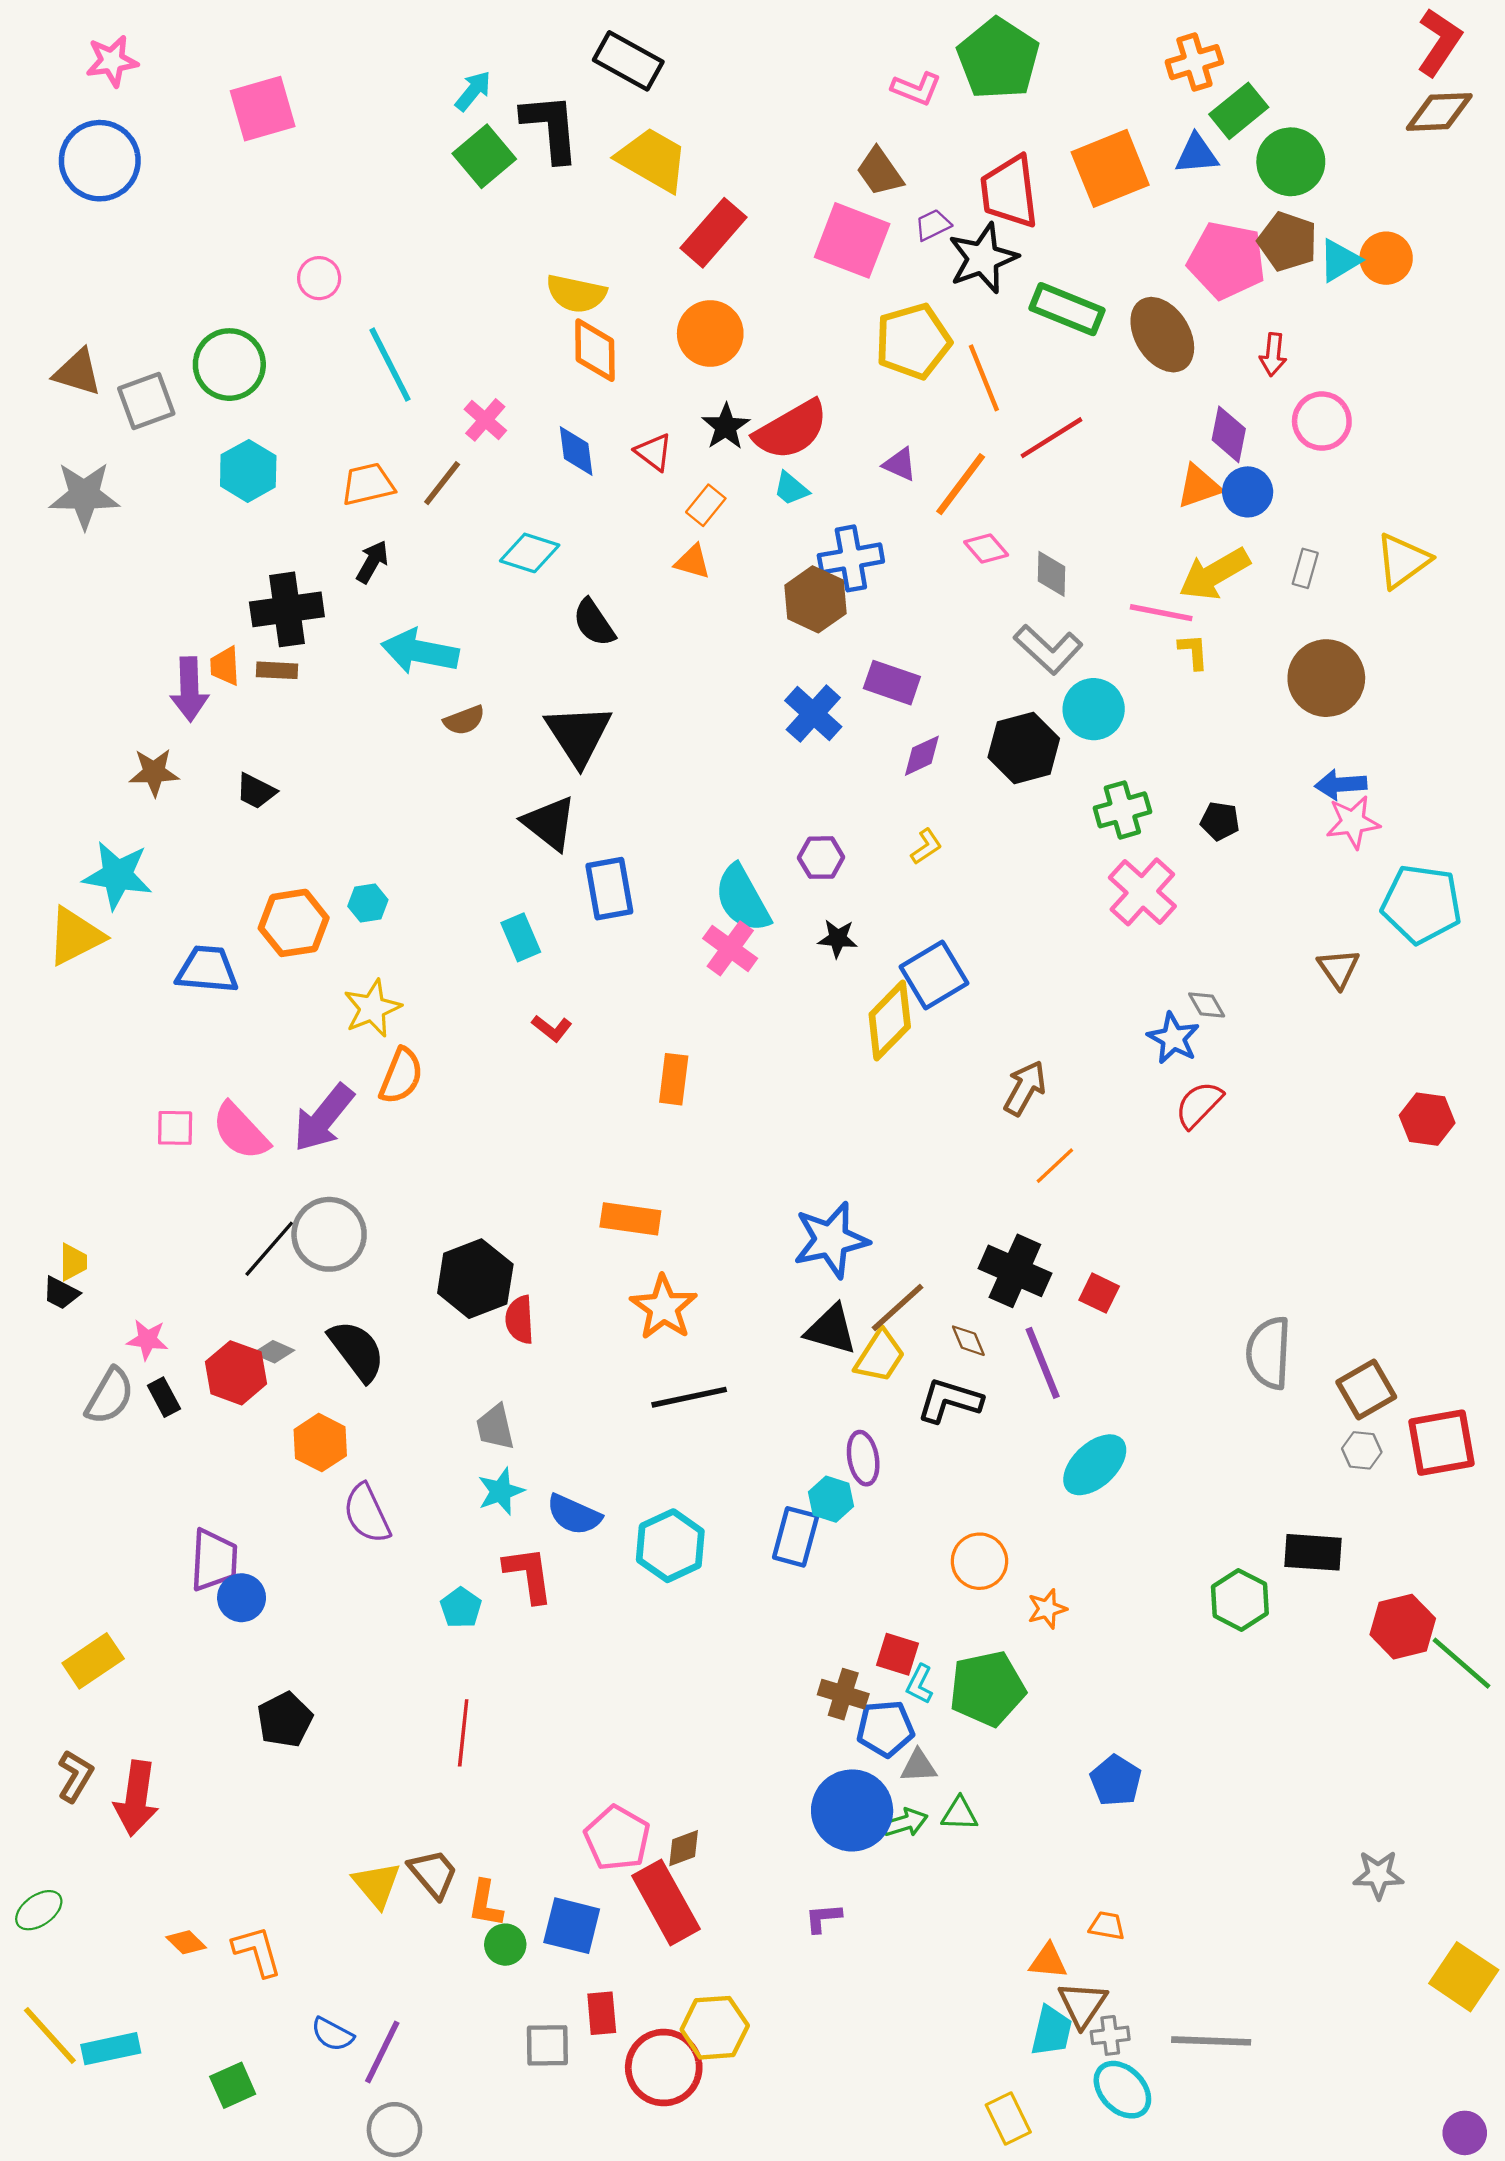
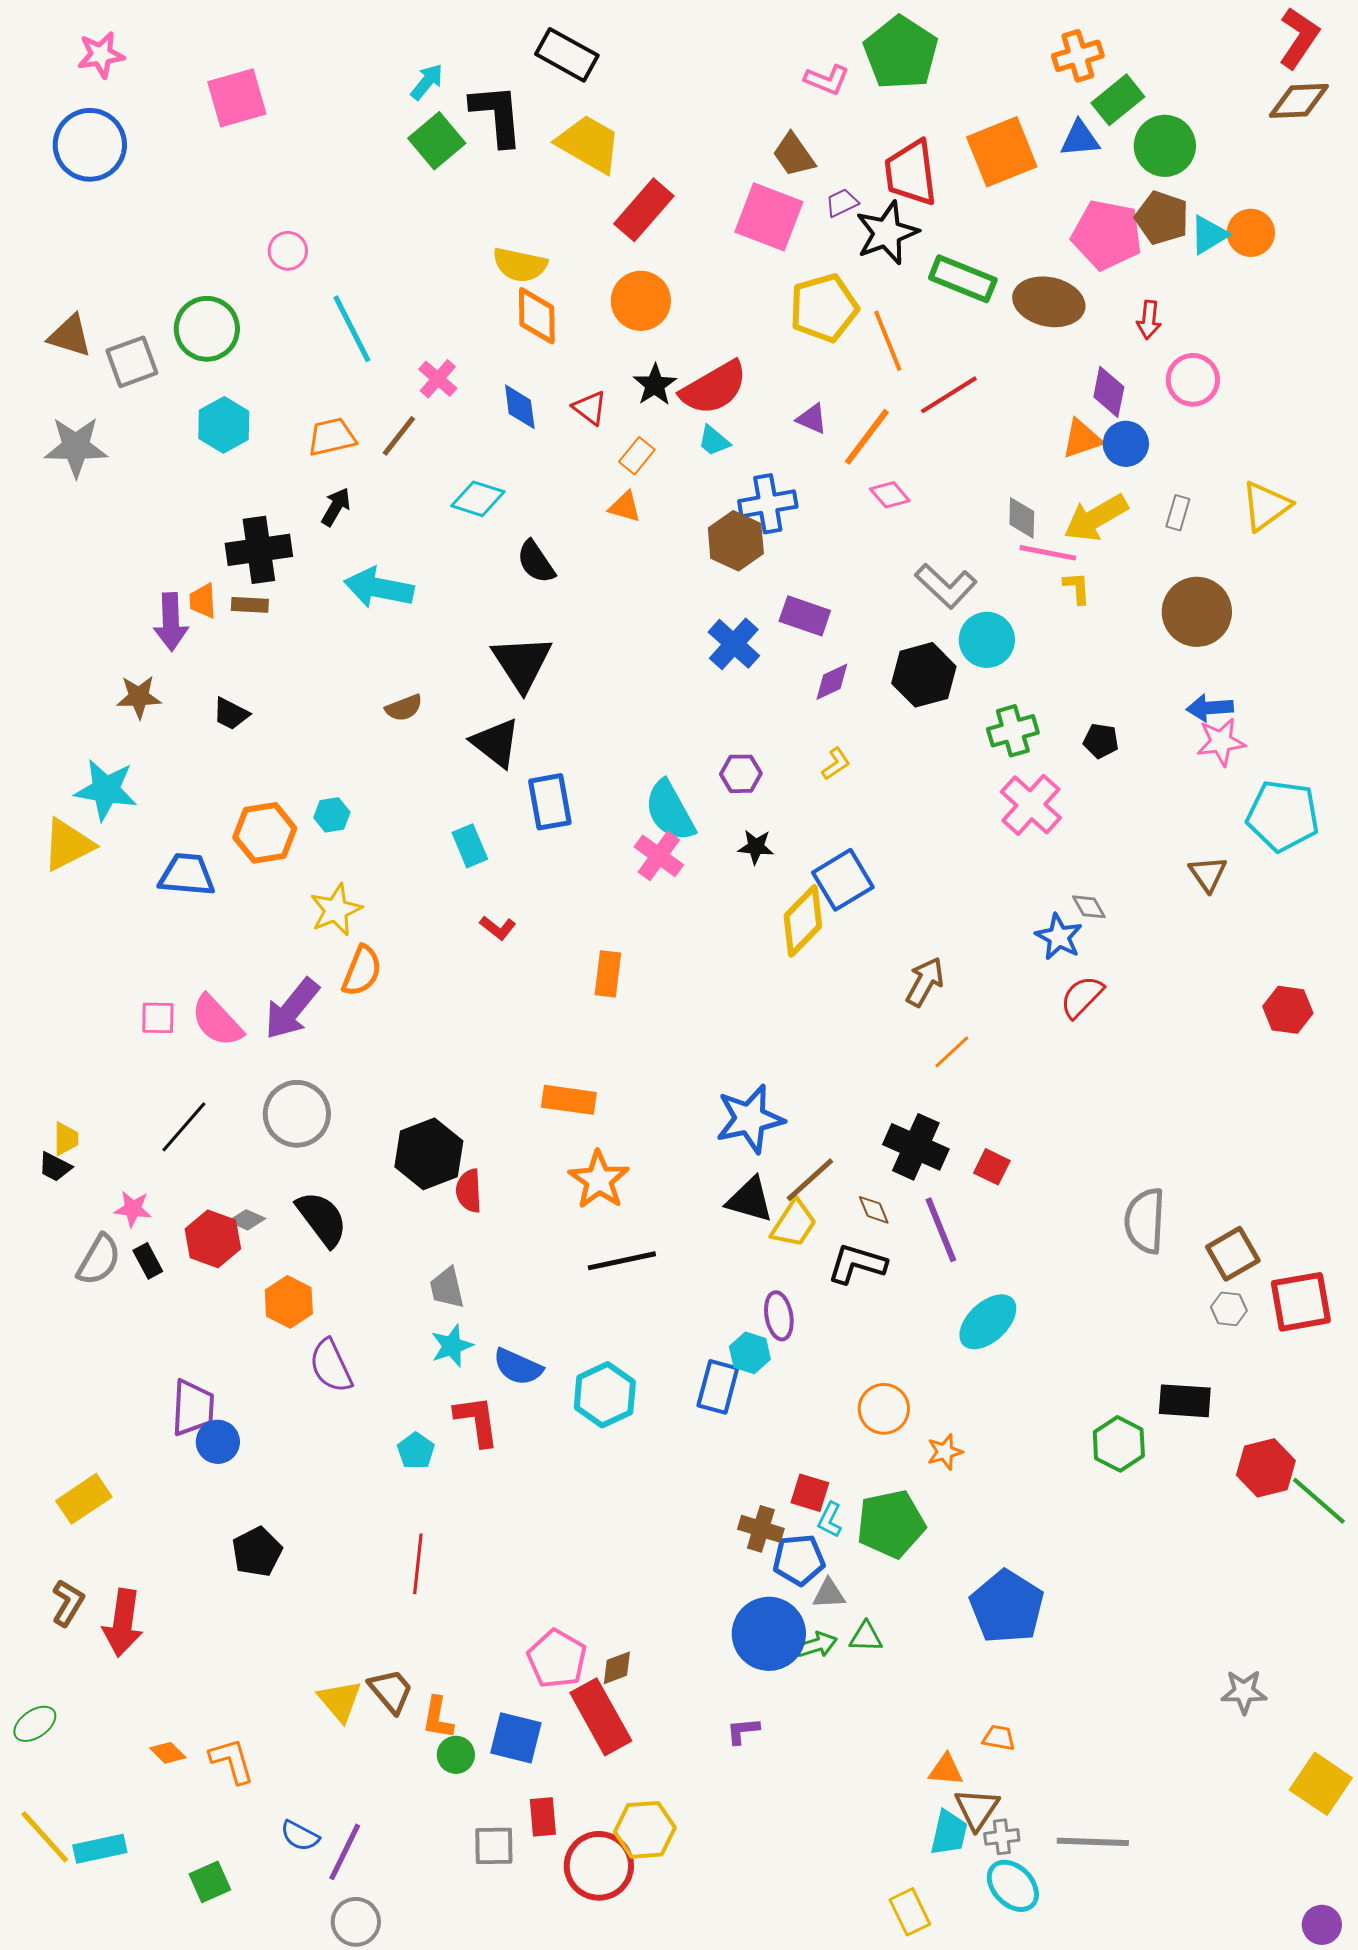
brown ellipse: (1162, 335) -> (1049, 302), turned -46
gray diamond: (1051, 574) -> (1022, 518), moved
brown semicircle: (464, 720) -> (404, 708), moved
black line: (269, 1249) -> (184, 1127), moved
blue pentagon: (1116, 1781) -> (1007, 1607), size x1.6

